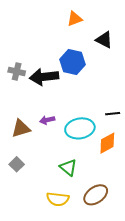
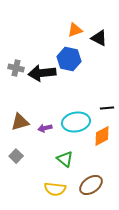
orange triangle: (75, 19) -> (75, 30), moved
purple arrow: (47, 120) -> (45, 128), moved

